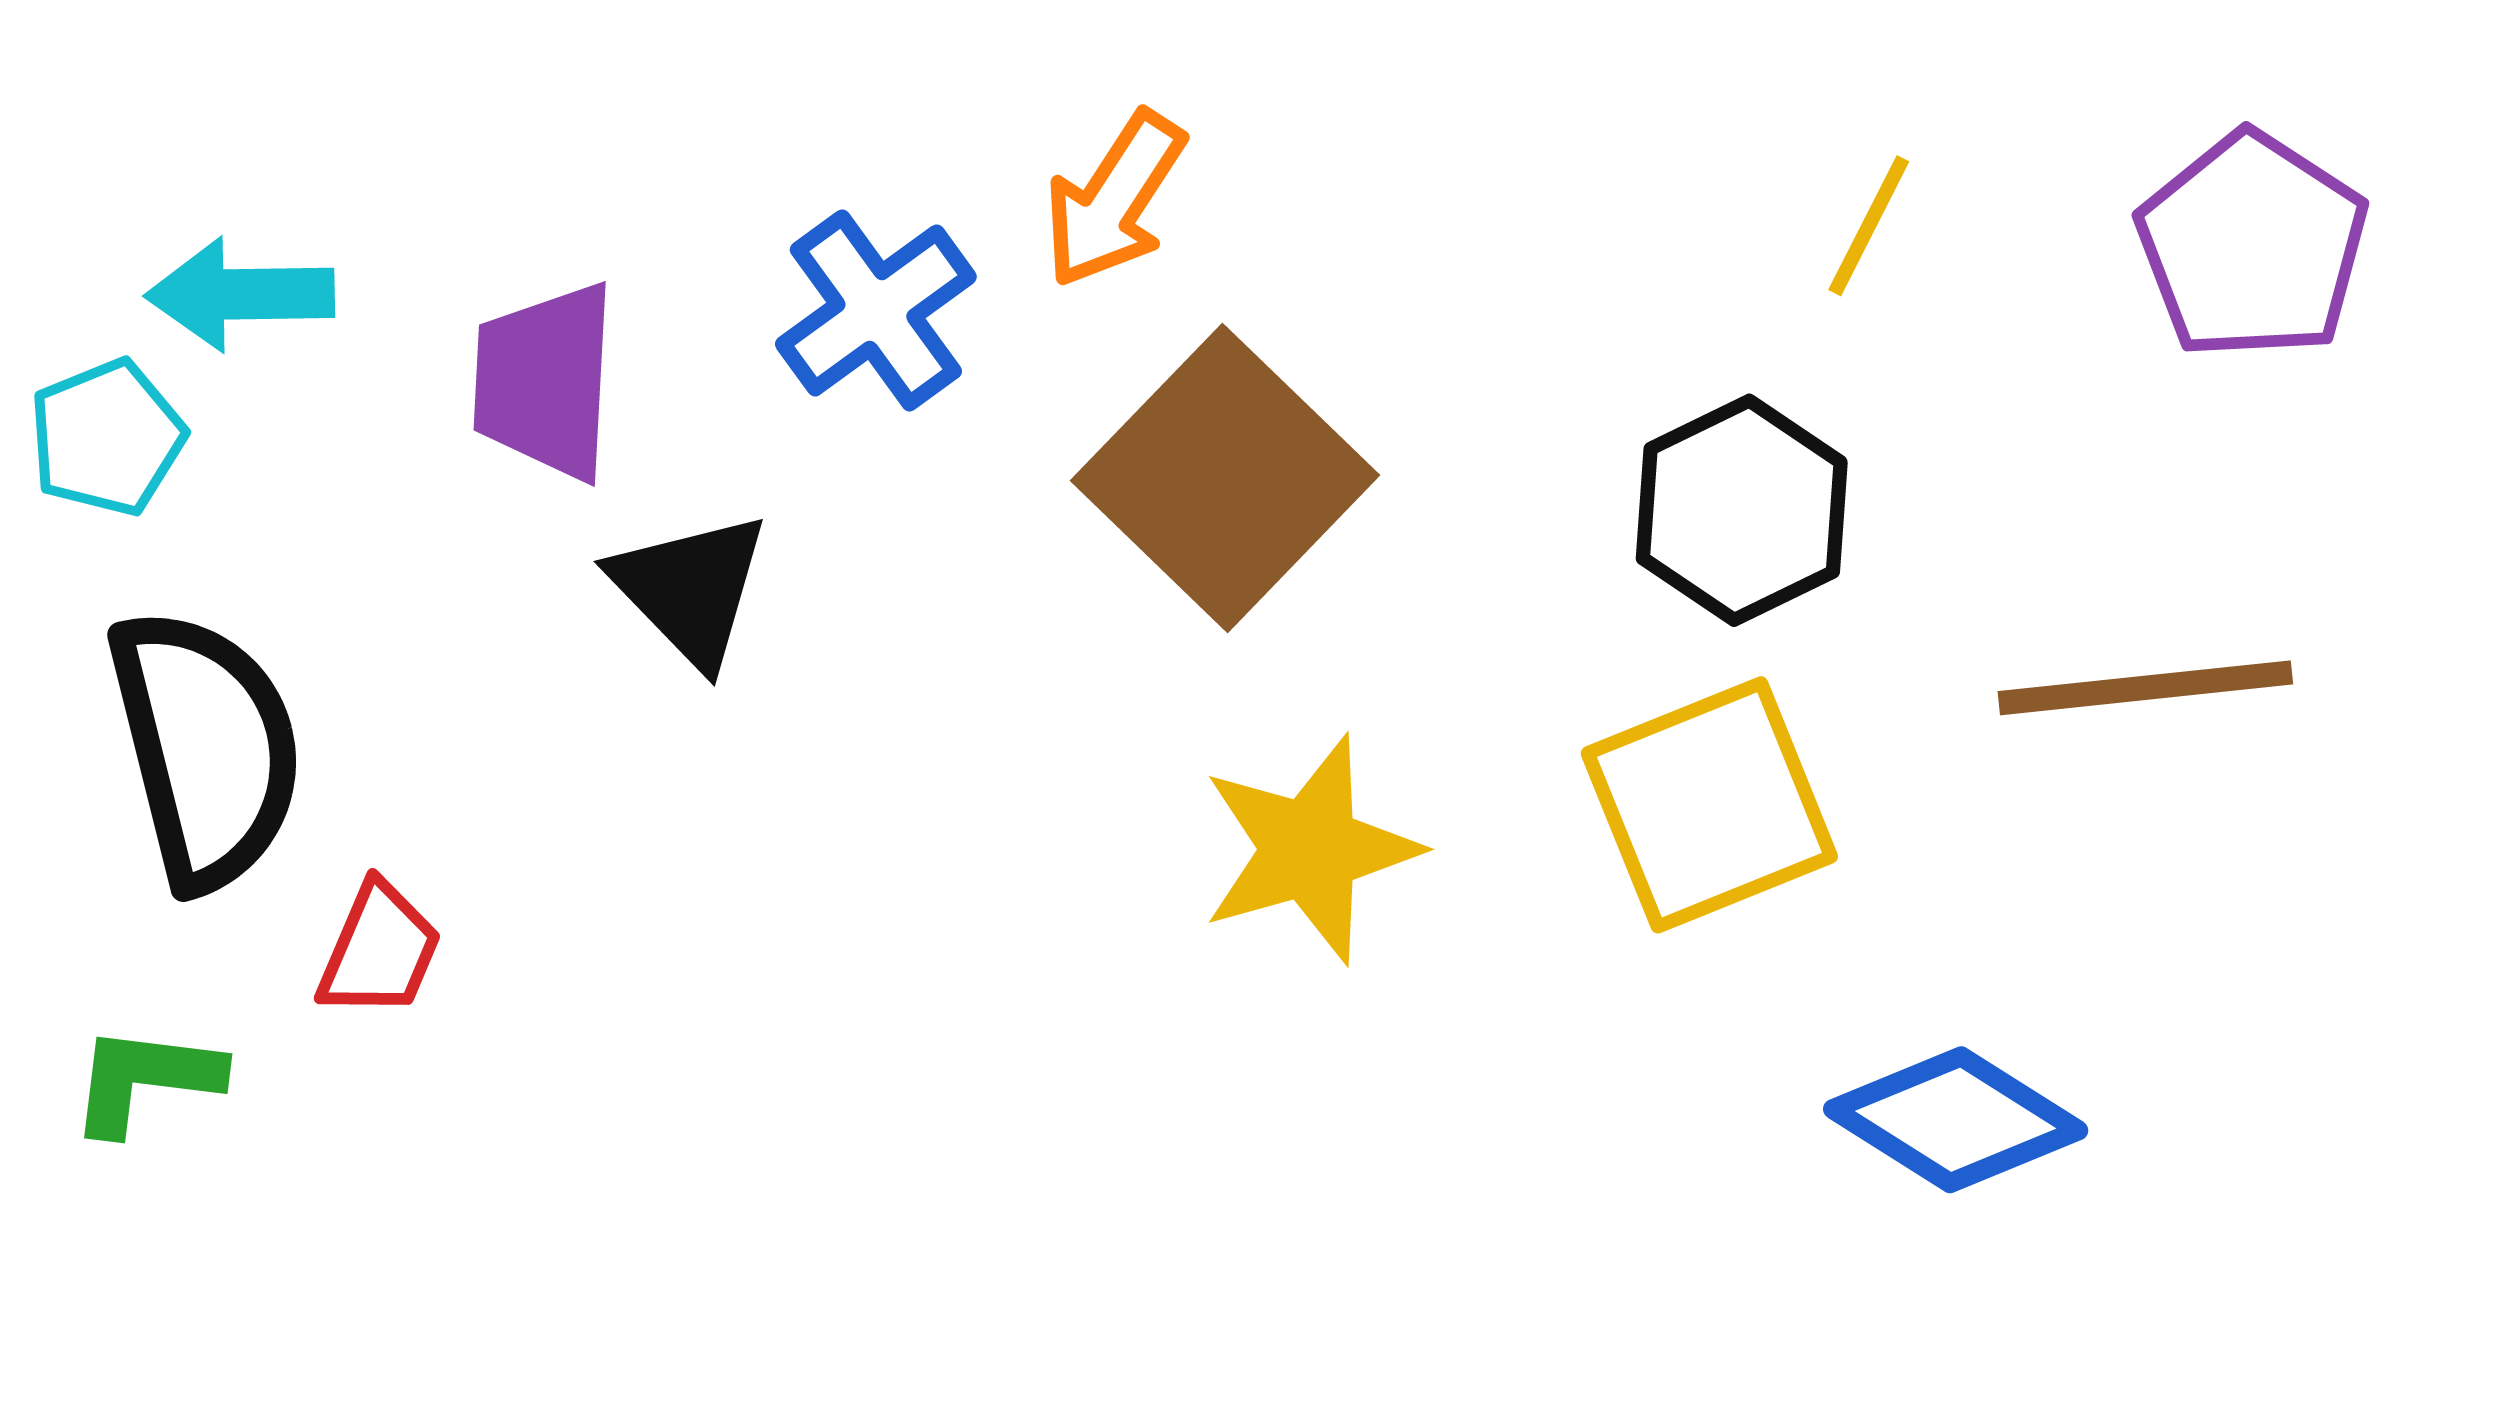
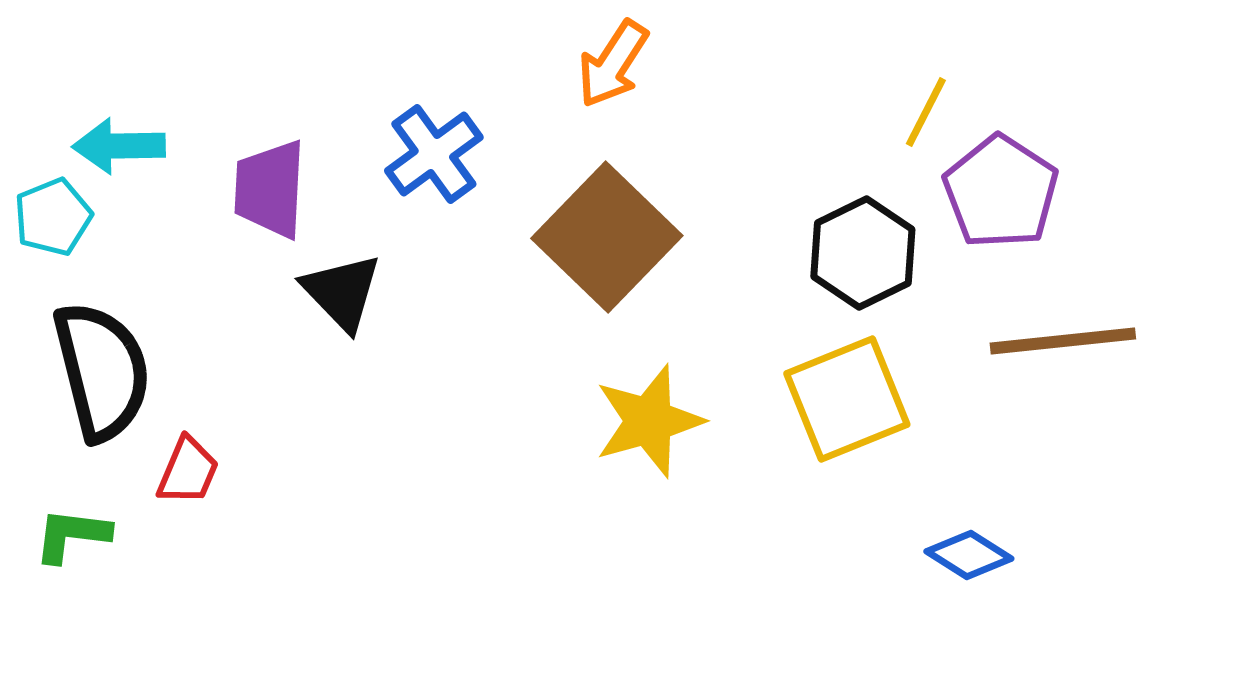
orange arrow: (1114, 199) -> (613, 64), moved
purple pentagon: (2252, 246) -> (1001, 192), moved
blue diamond: (1956, 1120) -> (969, 555), size x0.7

